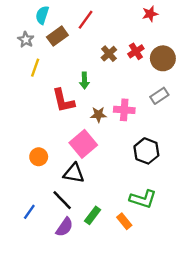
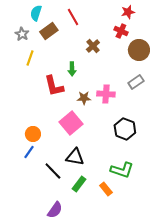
red line: (86, 20) -> (73, 17), turned -66
red cross: (136, 51) -> (121, 31), moved, turned -32
black triangle: (74, 173) -> (75, 157), moved
blue line: (29, 212) -> (29, 152), moved
purple semicircle: (64, 227) -> (55, 210), moved

